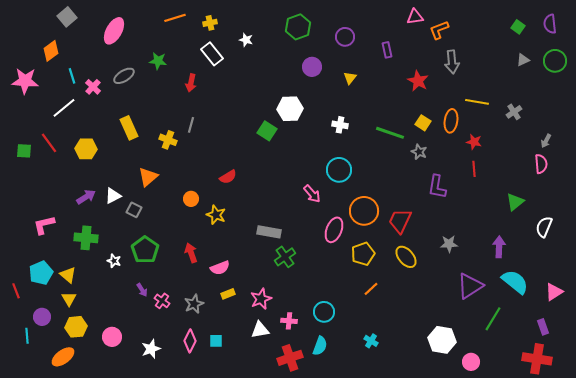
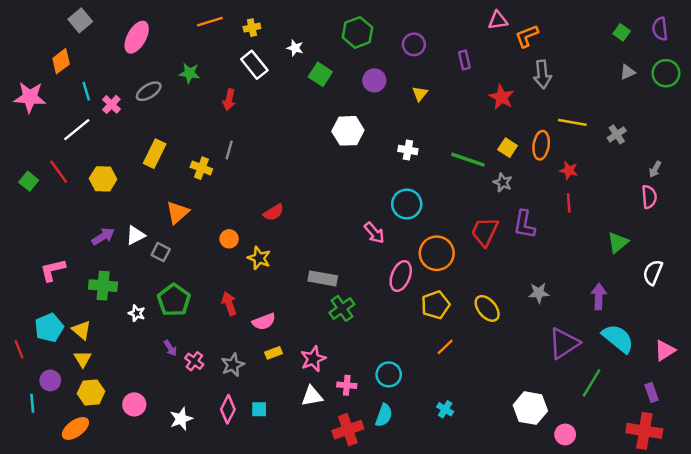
yellow rectangle: (129, 128) -> (155, 154), turned 50
green square: (267, 131) -> (320, 74), moved
green square: (24, 151) -> (29, 181), turned 35
red trapezoid: (400, 221) -> (485, 232), moved

